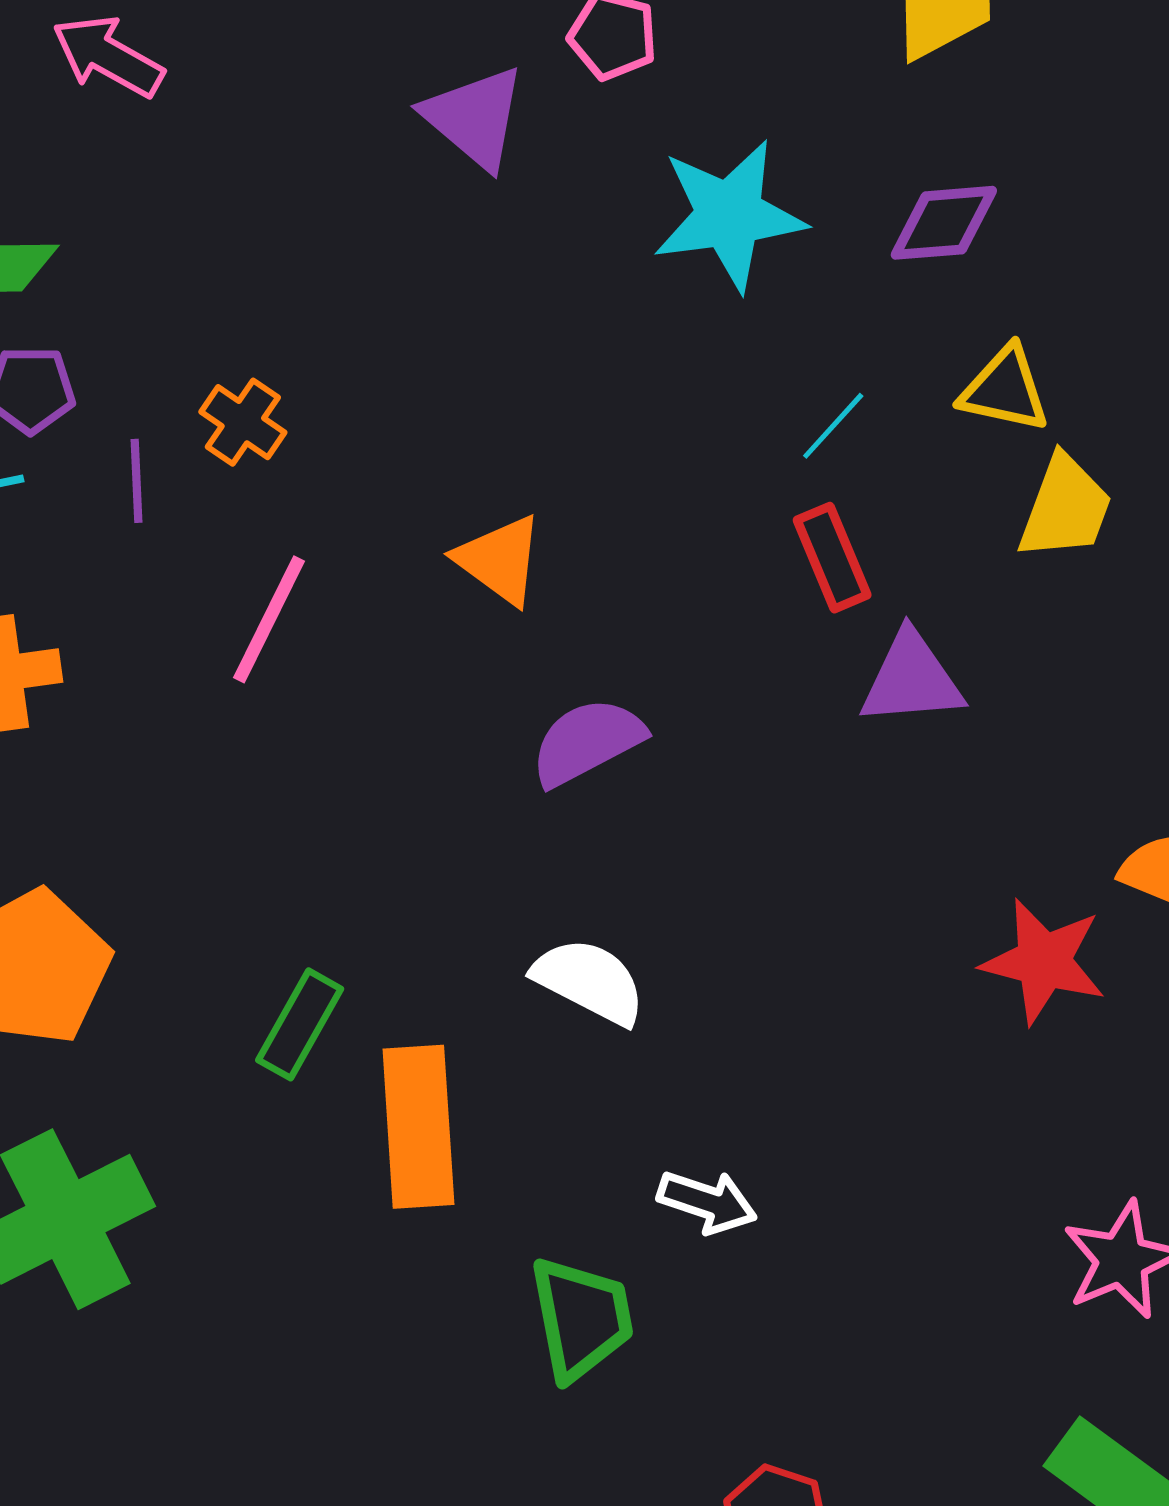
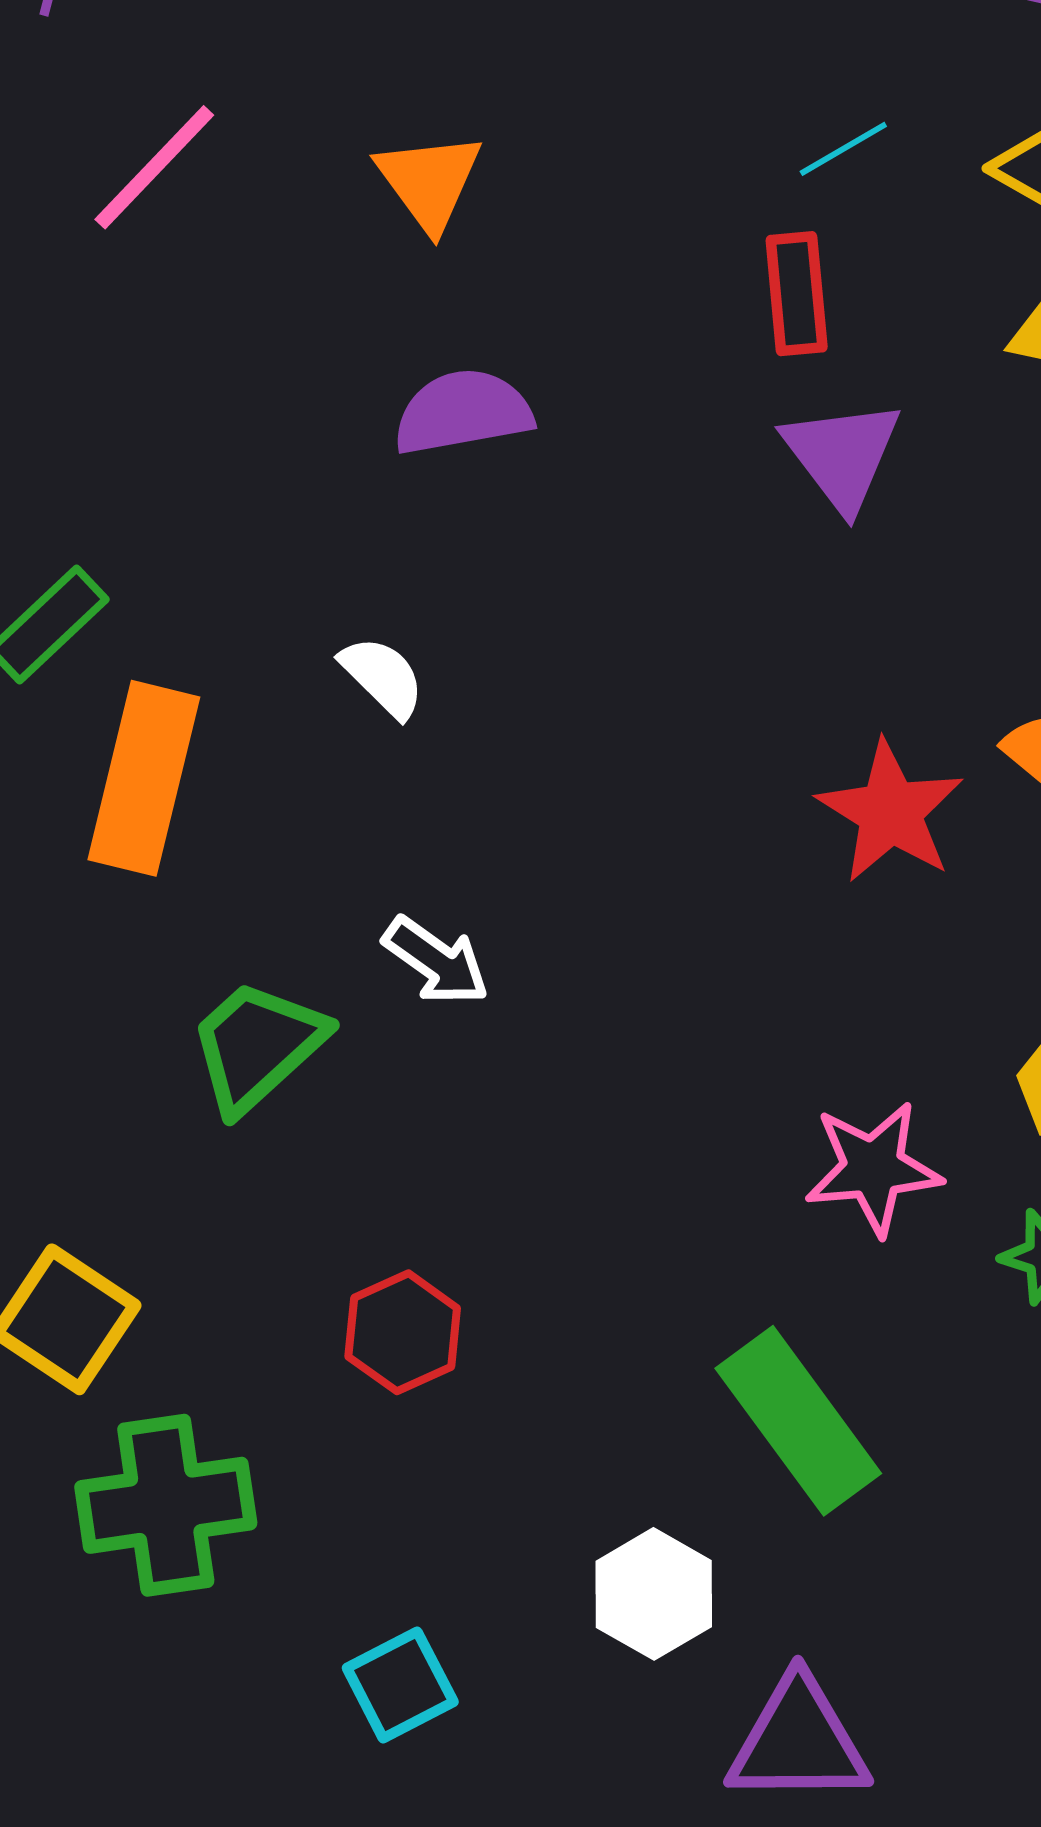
purple triangle: (911, 679) -> (842, 455), turned 40
white semicircle: (589, 981) -> (383, 677), size x0.7
green trapezoid: (581, 1318) -> (257, 1046), turned -139

